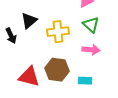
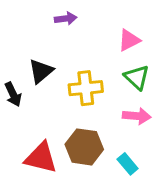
cyan rectangle: (85, 81) -> (128, 164), turned 48

